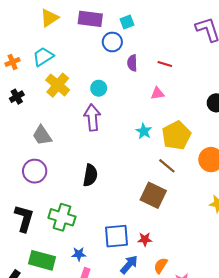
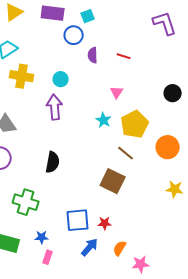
yellow cross: (58, 85) -> (22, 76), turned -30
pink triangle: (157, 93) -> (117, 92), moved, turned -48

